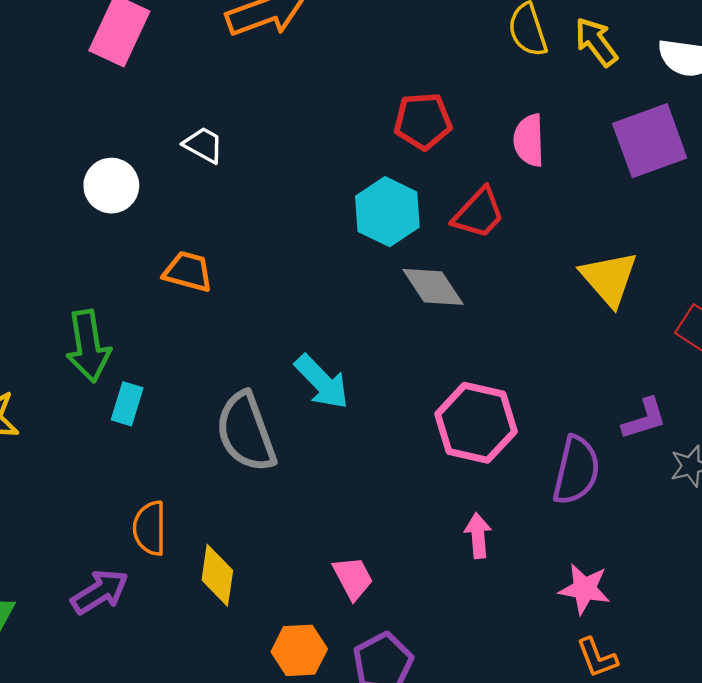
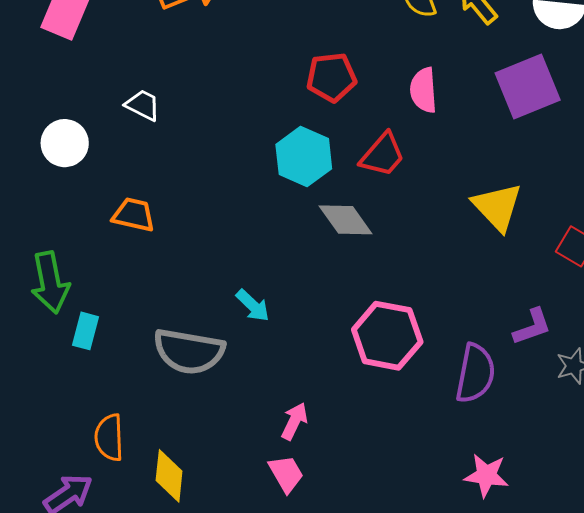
cyan arrow: (322, 382) -> (253, 306), size x0.7
gray semicircle: (246, 432) -> (189, 351), turned -58
pink arrow: (478, 536) -> (294, 421), moved, turned 33

